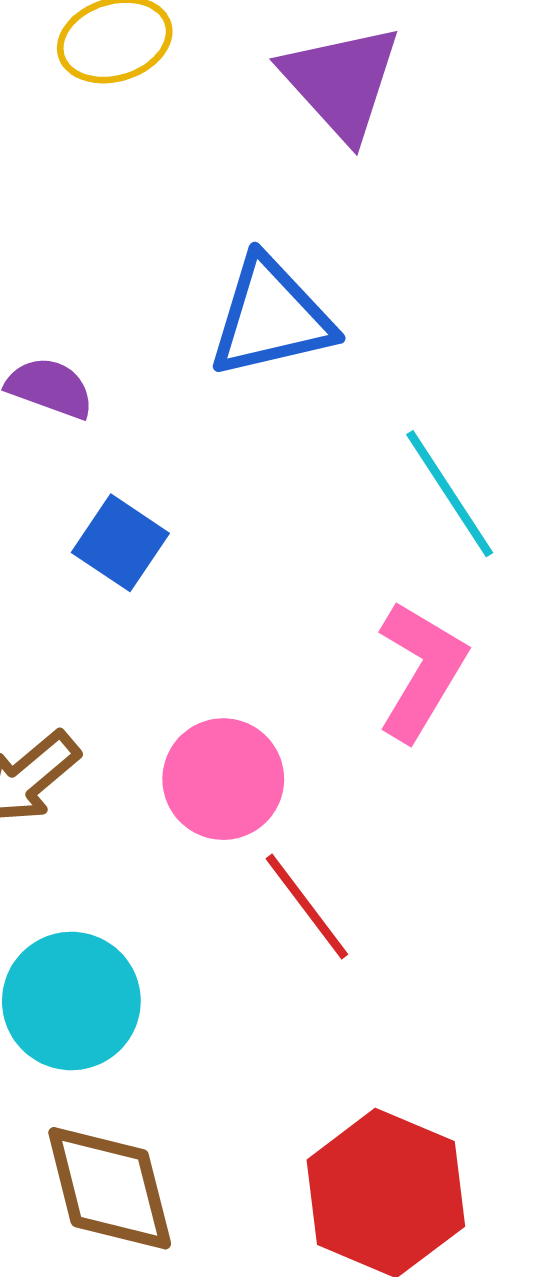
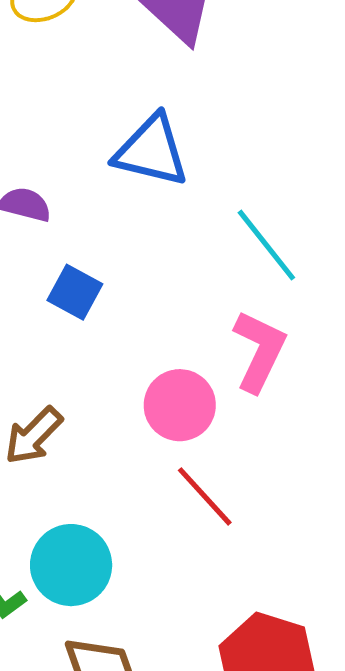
blue triangle: (271, 317) -> (151, 151), turned 32
pink circle: (223, 779) -> (180, 405), moved

